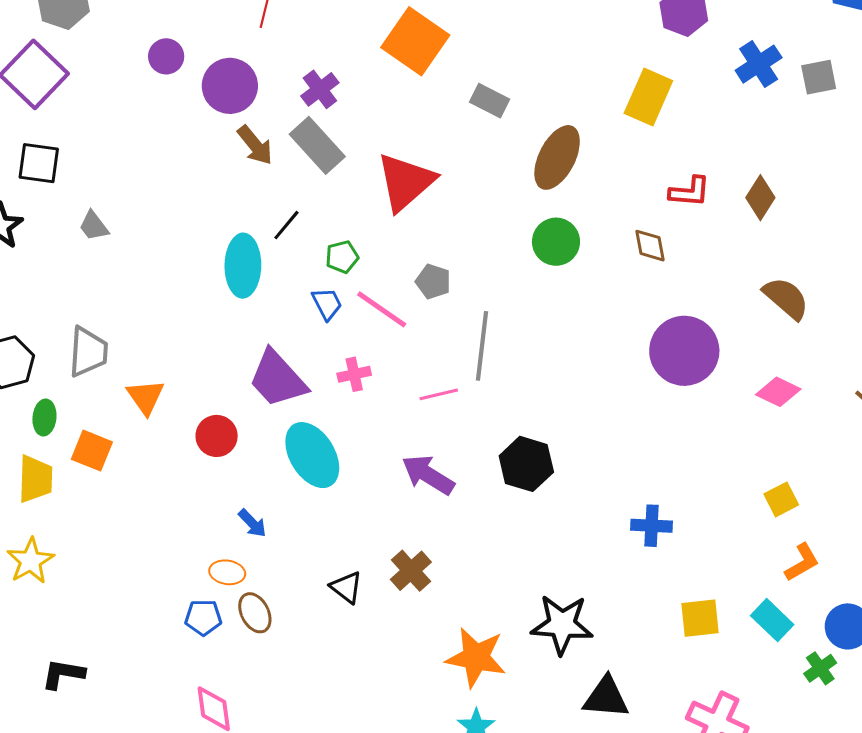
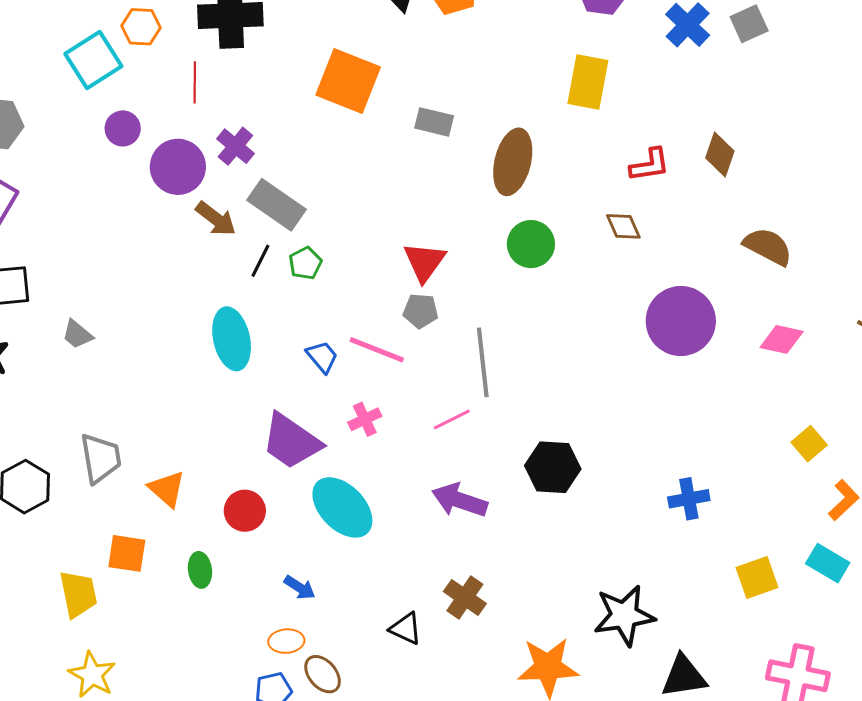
purple circle: (166, 56) -> (123, 128), moved
purple cross: (320, 89) -> (235, 146), moved
red triangle: (405, 182) -> (424, 262), moved, size x0.7
black line: (286, 225) -> (260, 261), moved
green pentagon: (342, 257) -> (305, 263), moved
green ellipse: (44, 417) -> (200, 570), moved

